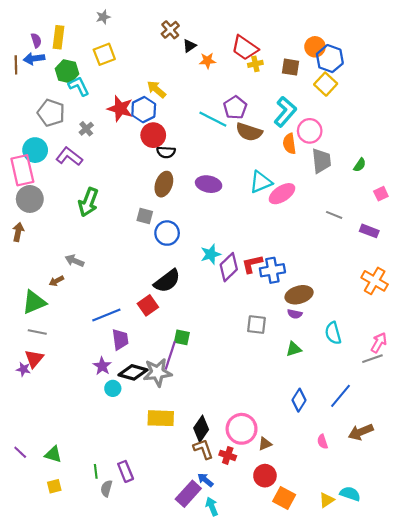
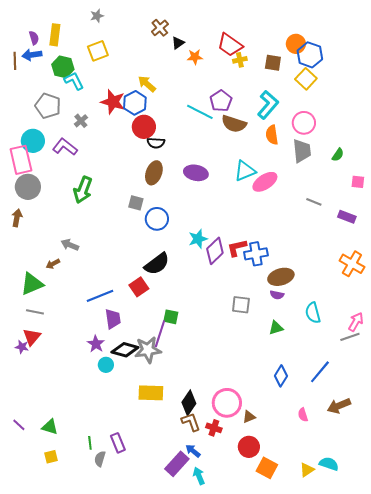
pink circle: (310, 131) -> (304, 123), moved
pink square: (381, 194) -> (358, 182), turned 32

